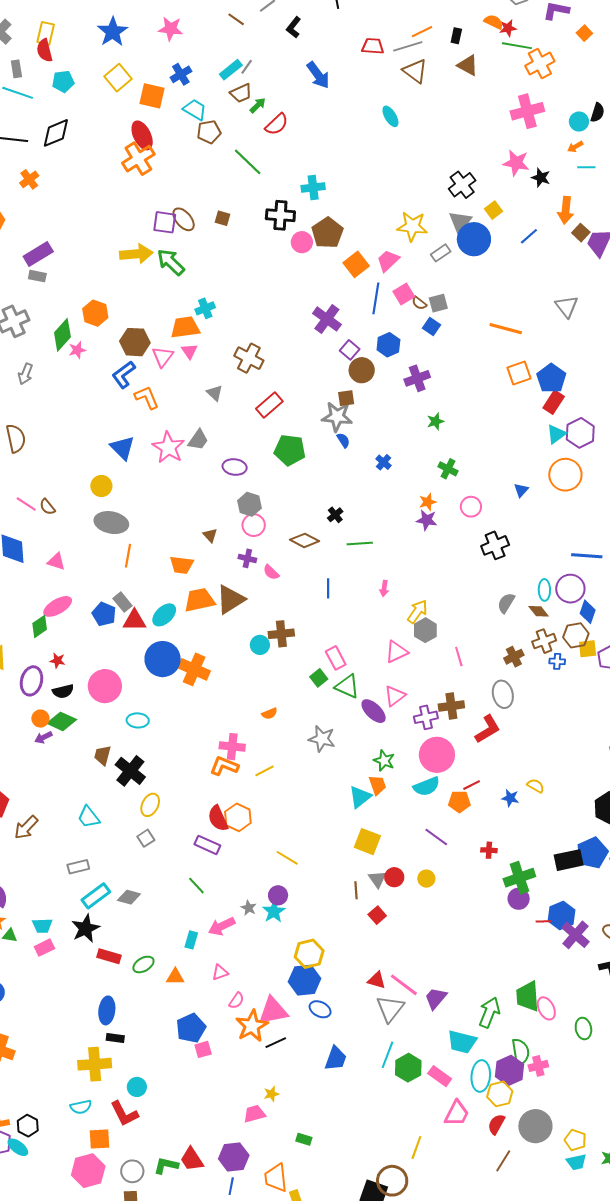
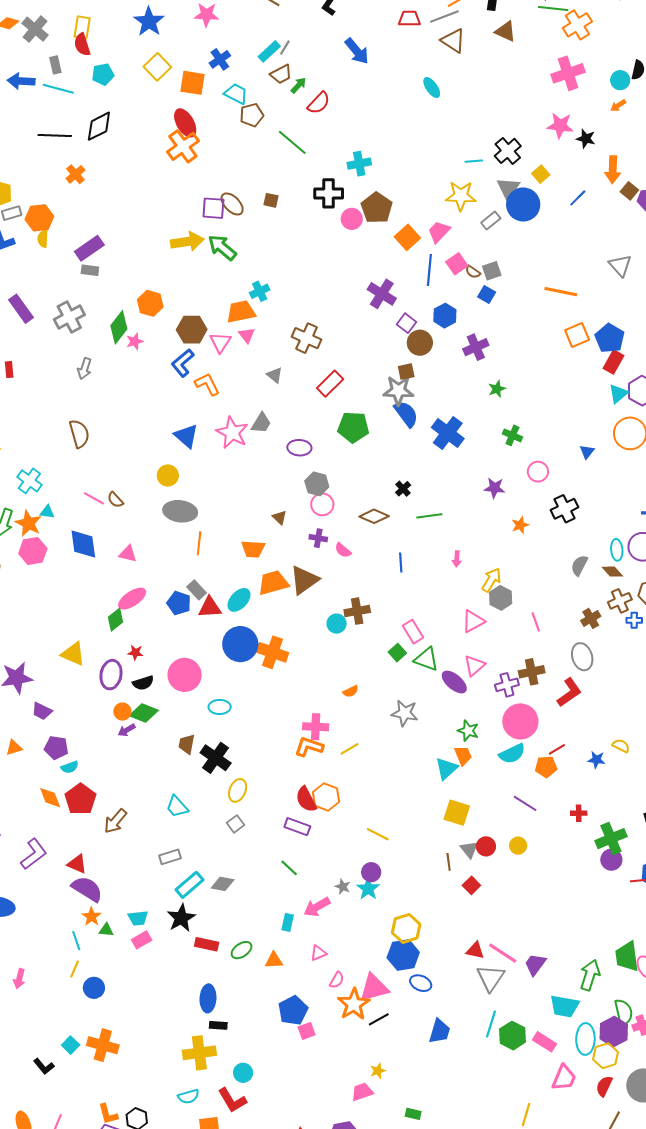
cyan line: (586, 167) -> (474, 161), moved
blue semicircle: (343, 440) -> (406, 414), size x1.8
blue cross: (384, 462) -> (448, 433), size x2.0
orange star: (428, 502) -> (520, 525), moved

